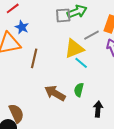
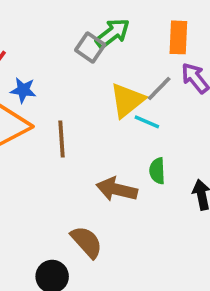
gray square: (63, 15) -> (90, 47), turned -35
gray line: (92, 35) -> (159, 89), moved
brown semicircle: (16, 113) -> (87, 242), moved

